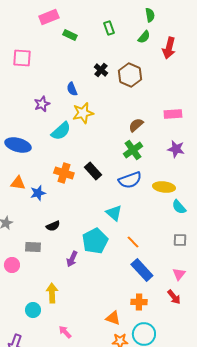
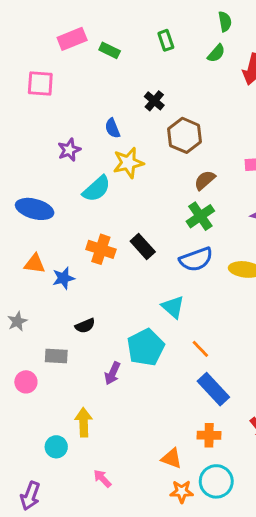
pink rectangle: (49, 17) -> (72, 39), moved
brown hexagon: (130, 75) -> (185, 135), moved

